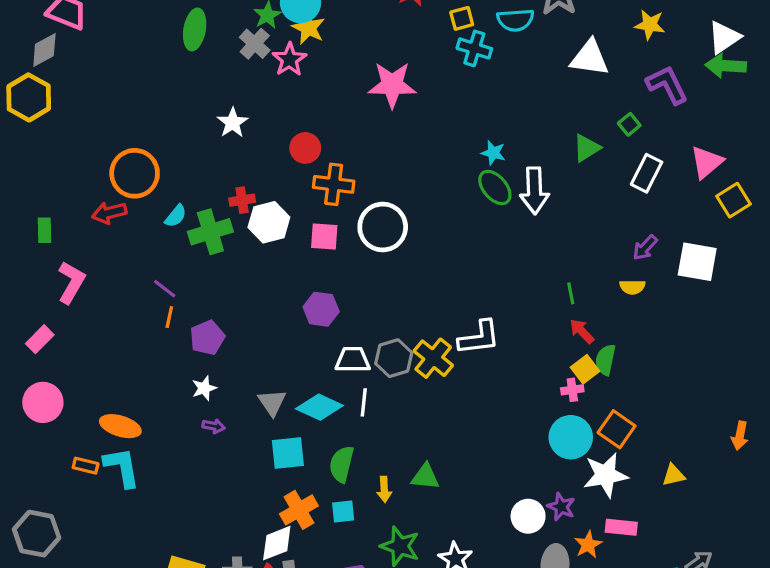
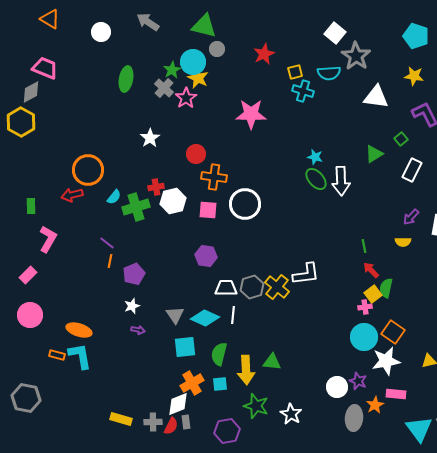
yellow arrow: (384, 489) -> (246, 370), size x1.8

